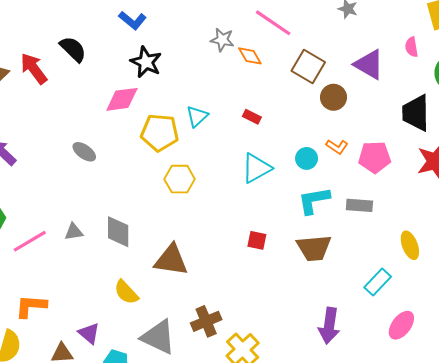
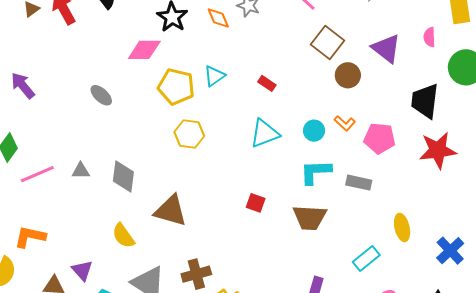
orange diamond: (250, 56) -> (218, 18), moved

